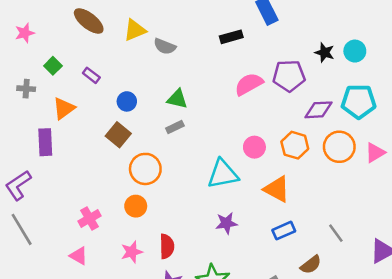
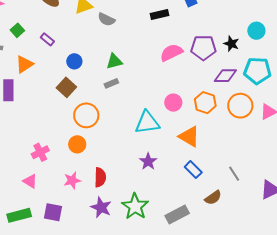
black star: (325, 53) -> (231, 44), moved
green triangle: (177, 99) -> (114, 61), turned -30
purple star: (226, 223) -> (148, 161), turned -30
blue rectangle: (284, 231) -> (193, 170), turned 66

